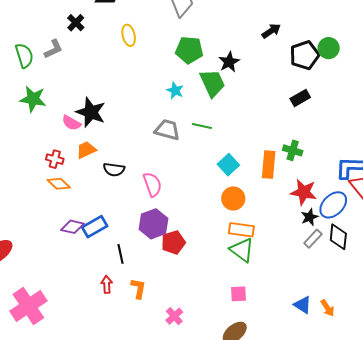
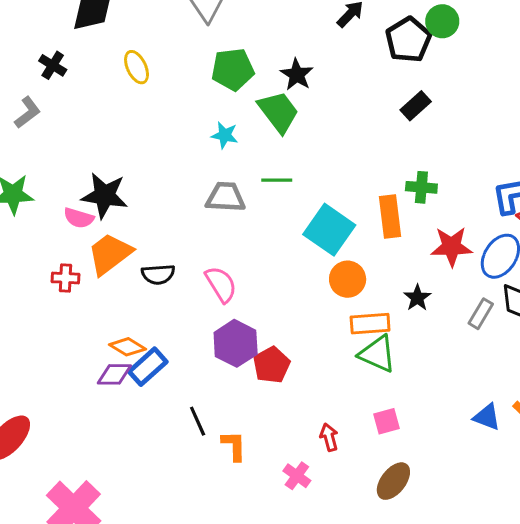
orange trapezoid: (86, 150) -> (110, 254), size x1.5
cyan square: (228, 165) -> (329, 230), size x1.5
orange diamond: (59, 184) -> (127, 347), moved
black star: (310, 217) -> (417, 298), moved
black line: (121, 254) -> (198, 421), moved
red arrow: (107, 284) -> (329, 437), moved

